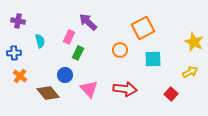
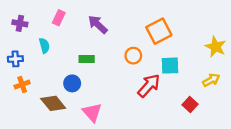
pink rectangle: (69, 37) -> (59, 18), moved
green rectangle: (78, 53) -> (87, 59), turned 64
orange cross: (20, 76) -> (22, 85), turned 32
pink triangle: (89, 89) -> (92, 112), moved
red arrow: (125, 89) -> (149, 86), moved, turned -55

